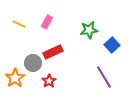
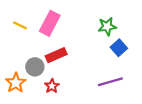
pink rectangle: (47, 22) -> (50, 23), size x1.6
green star: (89, 30) -> (107, 26), moved
purple line: (104, 77) -> (110, 82), turned -75

